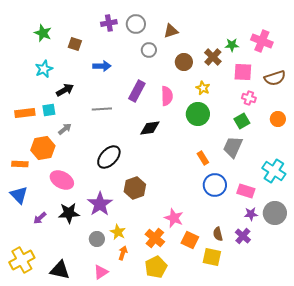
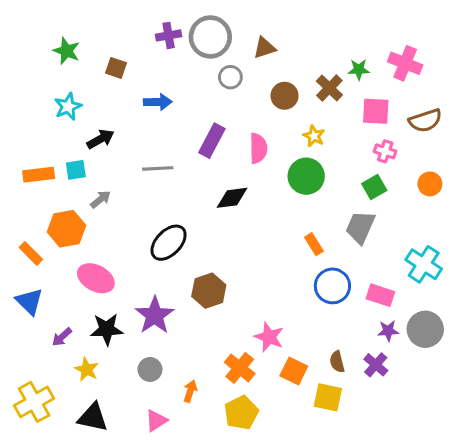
gray circle: (136, 24) -> (210, 37), size x1.4
orange rectangle: (20, 164) -> (31, 253), turned 42
yellow star: (118, 232) -> (87, 369), moved

